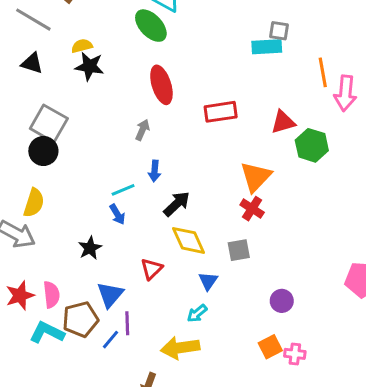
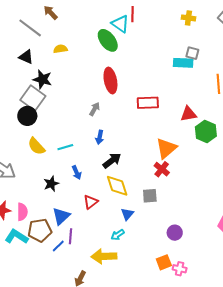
black star: (89, 66) -> (42, 79), moved
cyan line: (123, 190) -> (65, 147), moved
yellow semicircle: (34, 203) -> (36, 146), moved, turned 114
blue arrow: (117, 214) -> (77, 172), moved

